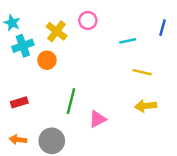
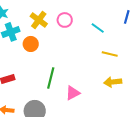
pink circle: (88, 20) -> (65, 20), moved
cyan line: (128, 41) -> (98, 28), turned 48

